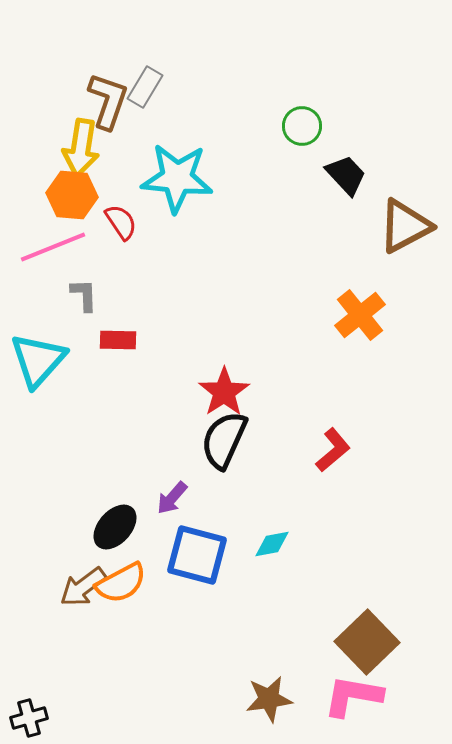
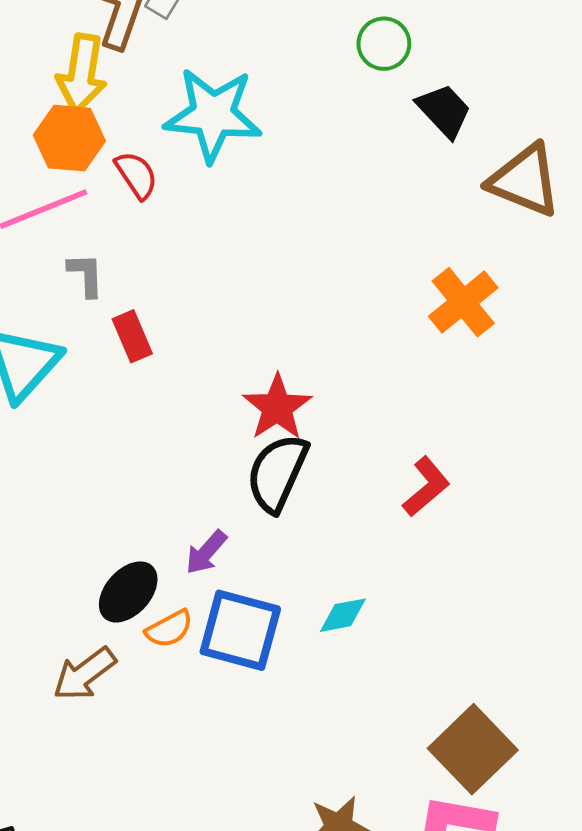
brown triangle: (405, 226) -> (525, 180), turned 50
red rectangle: (118, 340) -> (132, 336), turned 66
orange semicircle: (121, 583) -> (169, 629), moved, size x0.7

